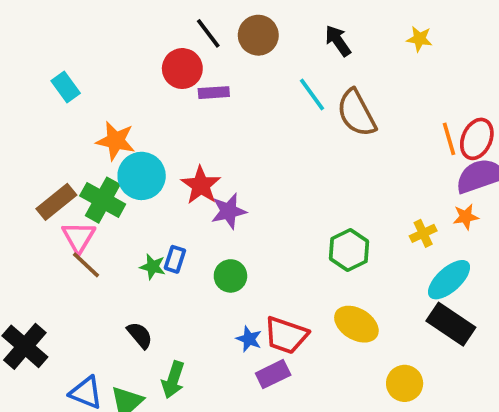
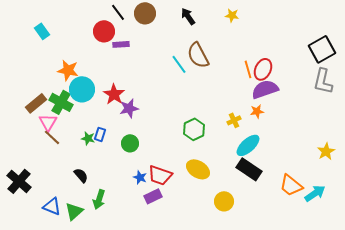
cyan rectangle: (66, 87) -> (42, 31), moved
cyan line: (312, 94) -> (179, 64), moved

